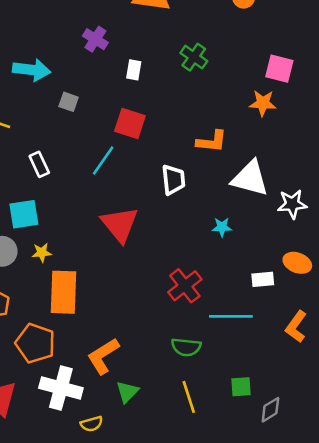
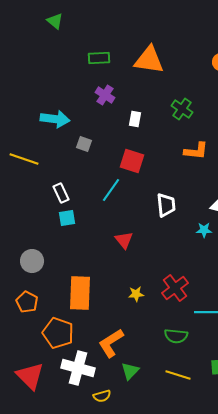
orange L-shape: (212, 141) -> (196, 151), moved
cyan square: (24, 214) -> (67, 218), moved, size x0.7
red triangle: (120, 224) -> (124, 240), size x0.6
cyan star: (222, 227) -> (204, 230), moved
yellow star: (42, 253) -> (136, 294), moved
yellow line: (189, 397) -> (178, 375), turned -55

